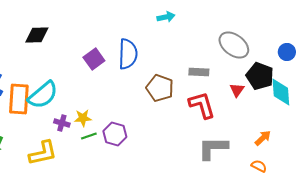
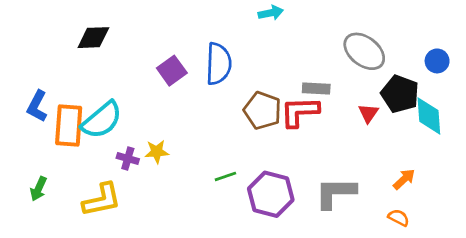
red L-shape: (202, 105) -> (300, 112), moved, turned -76
purple hexagon: (115, 134) -> (271, 194), moved, size x1.4
green line: (89, 136) -> (225, 176), moved

